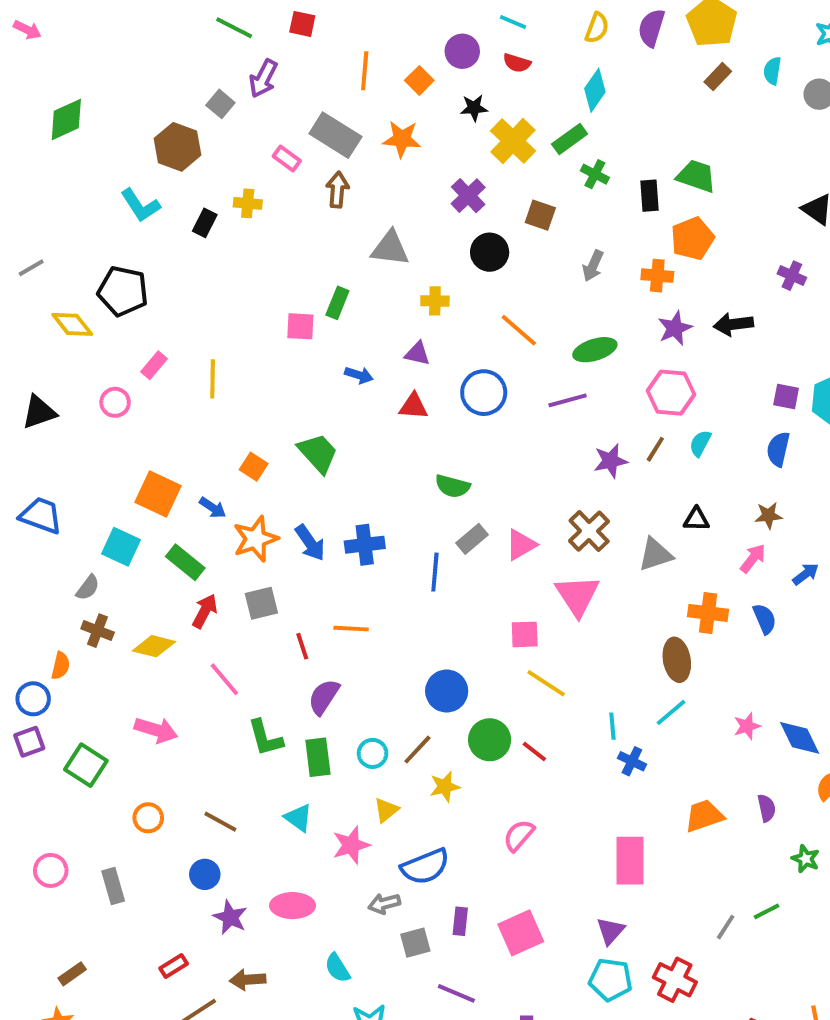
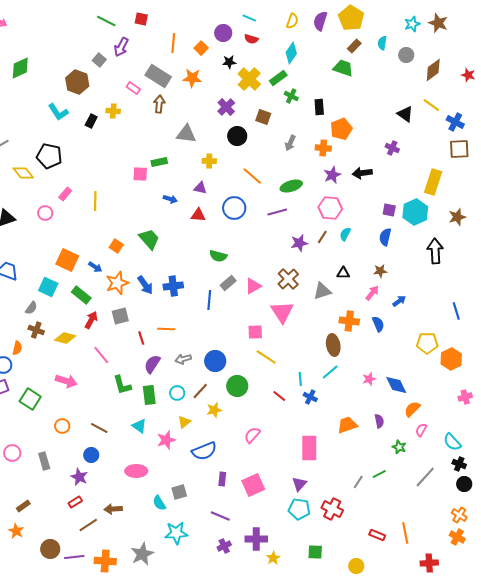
green trapezoid: (696, 176) -> (343, 68), moved
green rectangle: (337, 303) -> (159, 162), turned 56
red line: (534, 751) -> (279, 396), moved
gray arrow: (384, 904) -> (183, 359), moved
purple star: (230, 917) -> (79, 477), moved
gray square: (415, 943) -> (179, 492), moved

